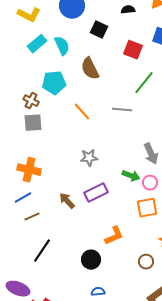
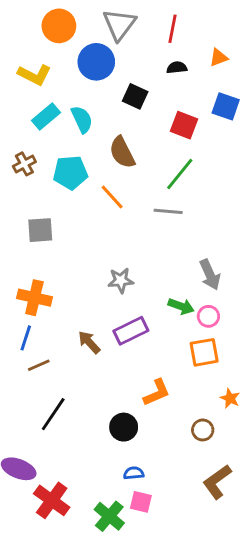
green line: (144, 83) -> (180, 174), moved
brown cross: (31, 101) -> (24, 164), moved, turned 35
orange line: (82, 112) -> (112, 197), moved
blue line: (23, 198) -> (26, 338), turned -42

